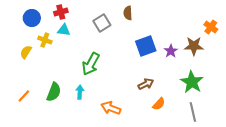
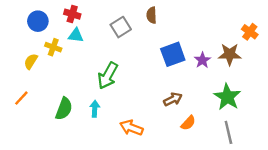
red cross: (61, 12) -> (72, 14), turned 32
orange line: (24, 96) -> (21, 98), moved

